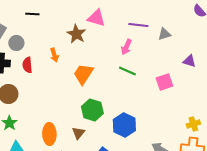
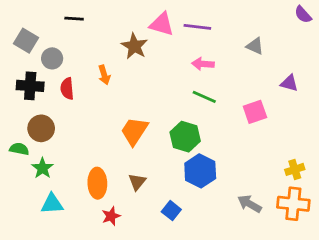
purple line: (138, 25) -> (197, 27), moved
gray triangle: (164, 34) -> (255, 46), turned 40
pink arrow: (126, 47) -> (203, 64), turned 70
orange trapezoid: (83, 74) -> (134, 131), moved
green hexagon: (92, 110) -> (185, 137), moved

